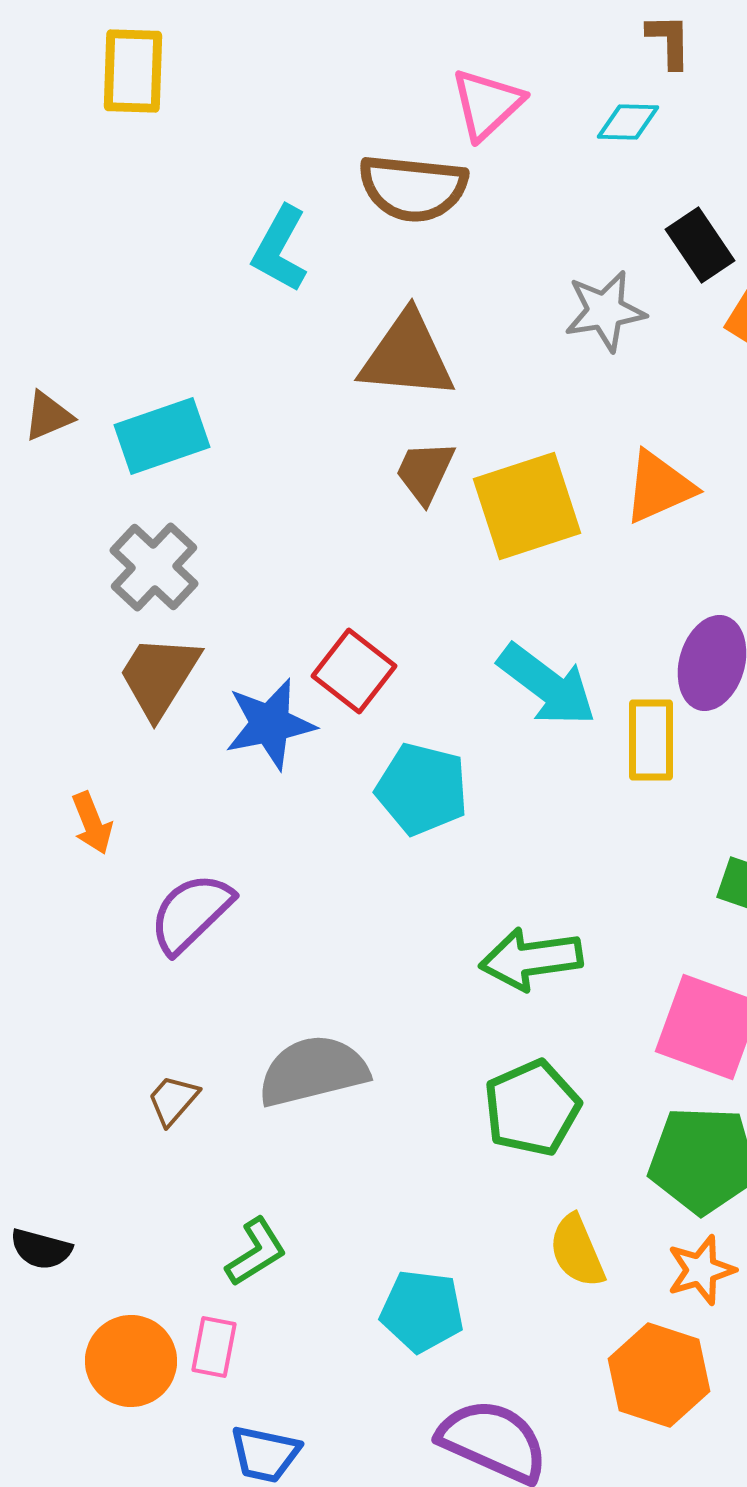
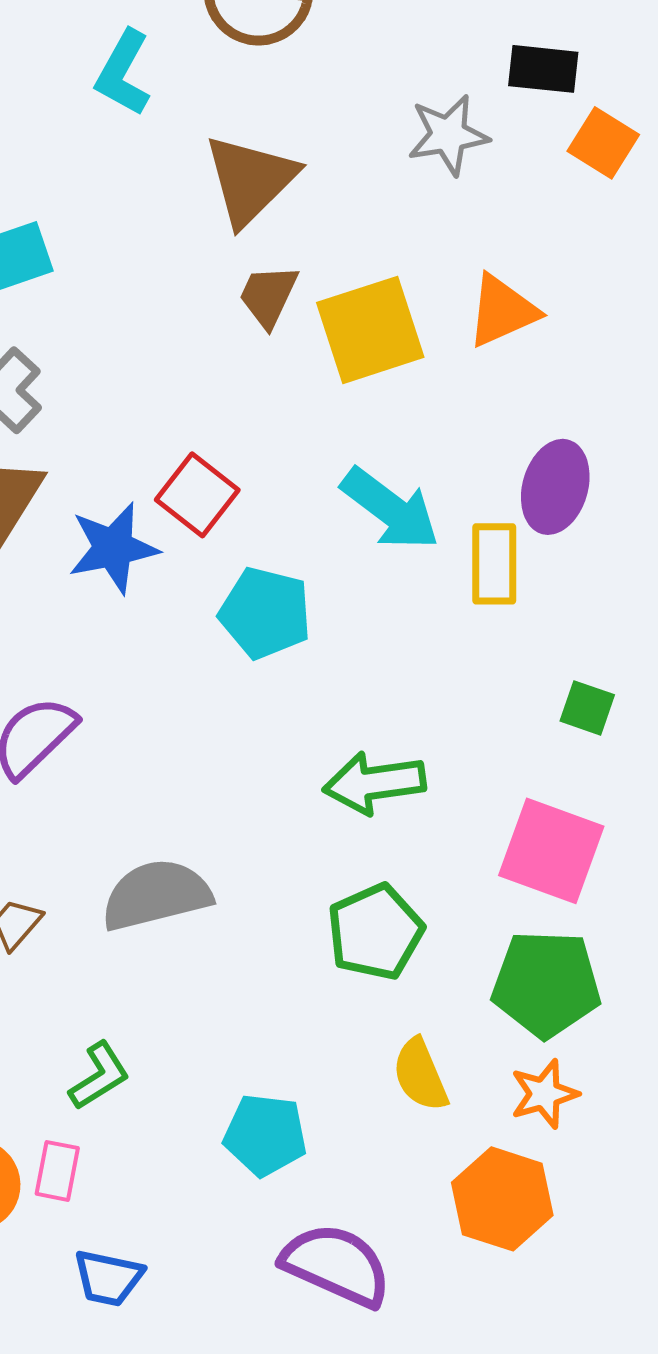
black rectangle: (700, 245) -> (543, 69), turned -50
brown triangle: (407, 356) -> (250, 180), turned -50

